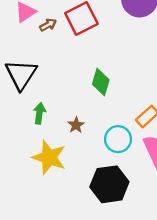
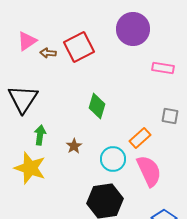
brown arrow: (48, 25) -> (48, 53), turned -147
yellow star: (49, 157) -> (30, 168), moved

